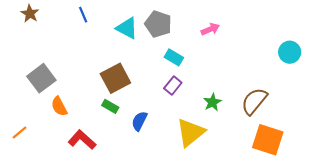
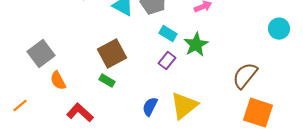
green star: (212, 102) -> (196, 45), moved, size x1.4
blue semicircle: (139, 121) -> (150, 107), moved

